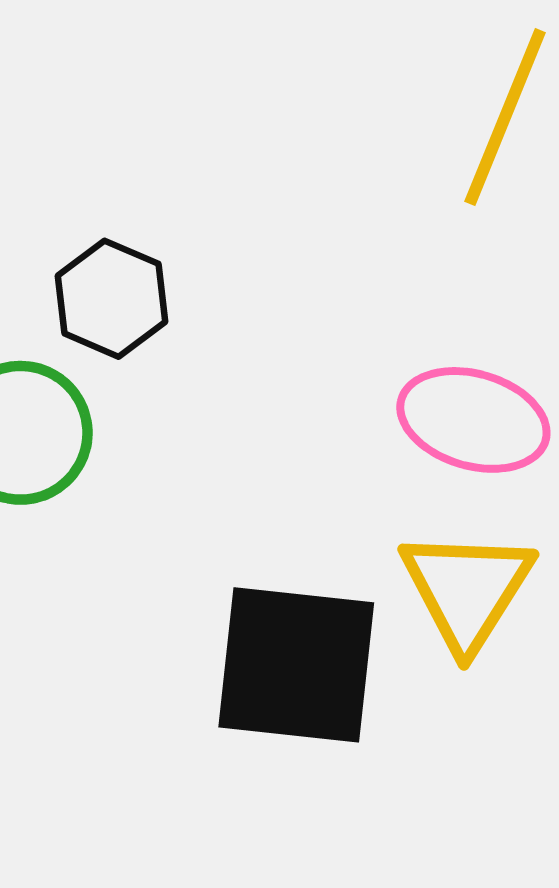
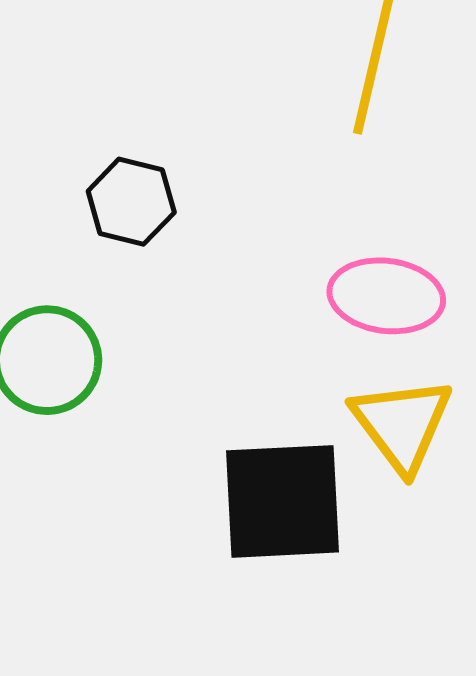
black hexagon: (112, 299) -> (131, 202), moved

